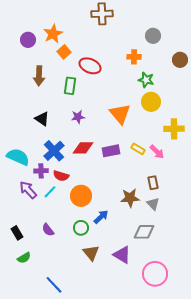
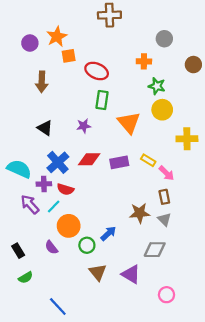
orange square: (64, 52) -> (69, 56), turned 32
green rectangle: (70, 86) -> (102, 100), moved
pink arrow: (157, 152) -> (166, 173), moved
orange circle: (81, 196) -> (69, 226), moved
pink circle: (155, 274) -> (166, 295), size x0.6

